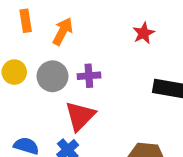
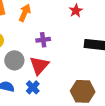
gray circle: (53, 76) -> (14, 60), moved

